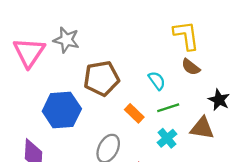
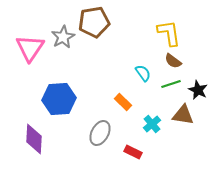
gray star: (66, 40) -> (63, 37), turned 30
brown pentagon: (101, 78) -> (94, 22), moved
green line: (168, 108) -> (171, 84), moved

